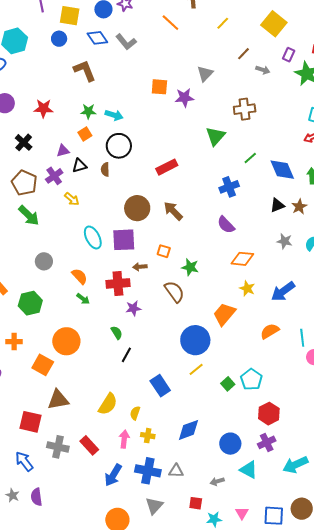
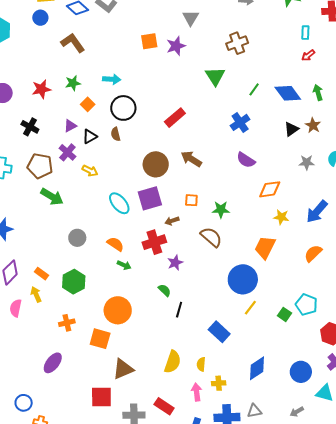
green star: (88, 111) -> (73, 83), moved

